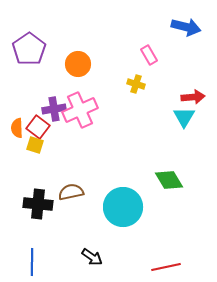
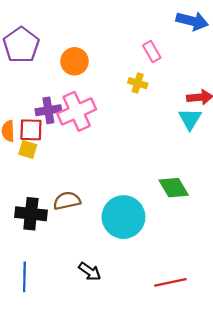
red square: (38, 127) -> (31, 130), turned -35

